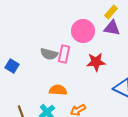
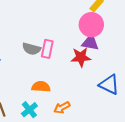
purple triangle: (112, 28) -> (90, 43), moved
pink circle: (83, 31) -> (91, 25), moved

